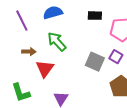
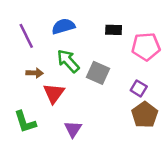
purple square: (116, 57) -> (139, 88), moved
gray square: (95, 62) -> (98, 73), moved

